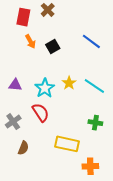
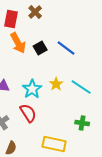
orange arrow: (30, 41) -> (18, 43), size x1.5
blue line: (91, 41) -> (66, 48), moved

